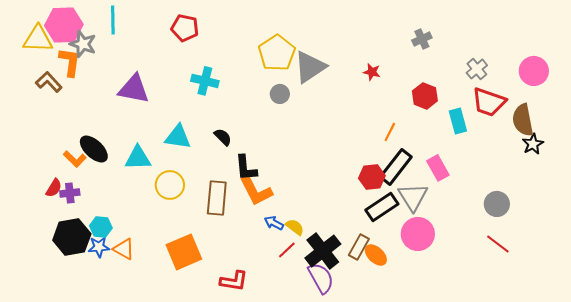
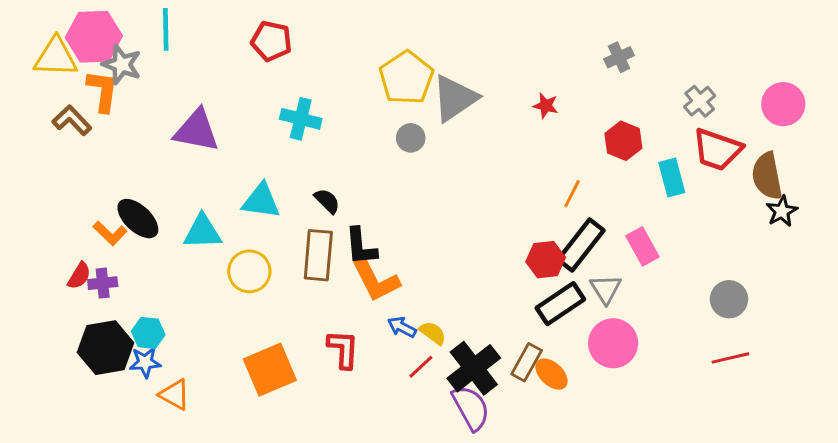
gray triangle: (413, 197) -> (606, 289), size x0.7
brown rectangle: (217, 198) -> (318, 255), moved
red line: (498, 244) -> (730, 358), turned -50
orange triangle: (124, 249) -> (175, 395), moved
red L-shape: (234, 281) -> (343, 349), moved, turned -96

